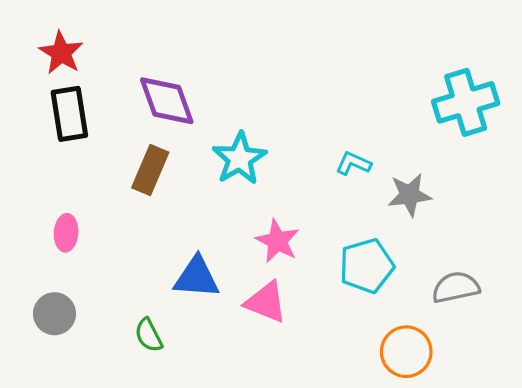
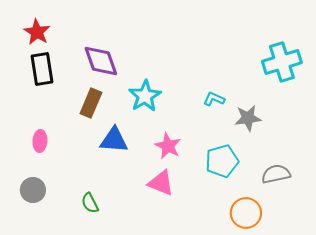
blue triangle: (197, 277) -> (114, 140), moved

